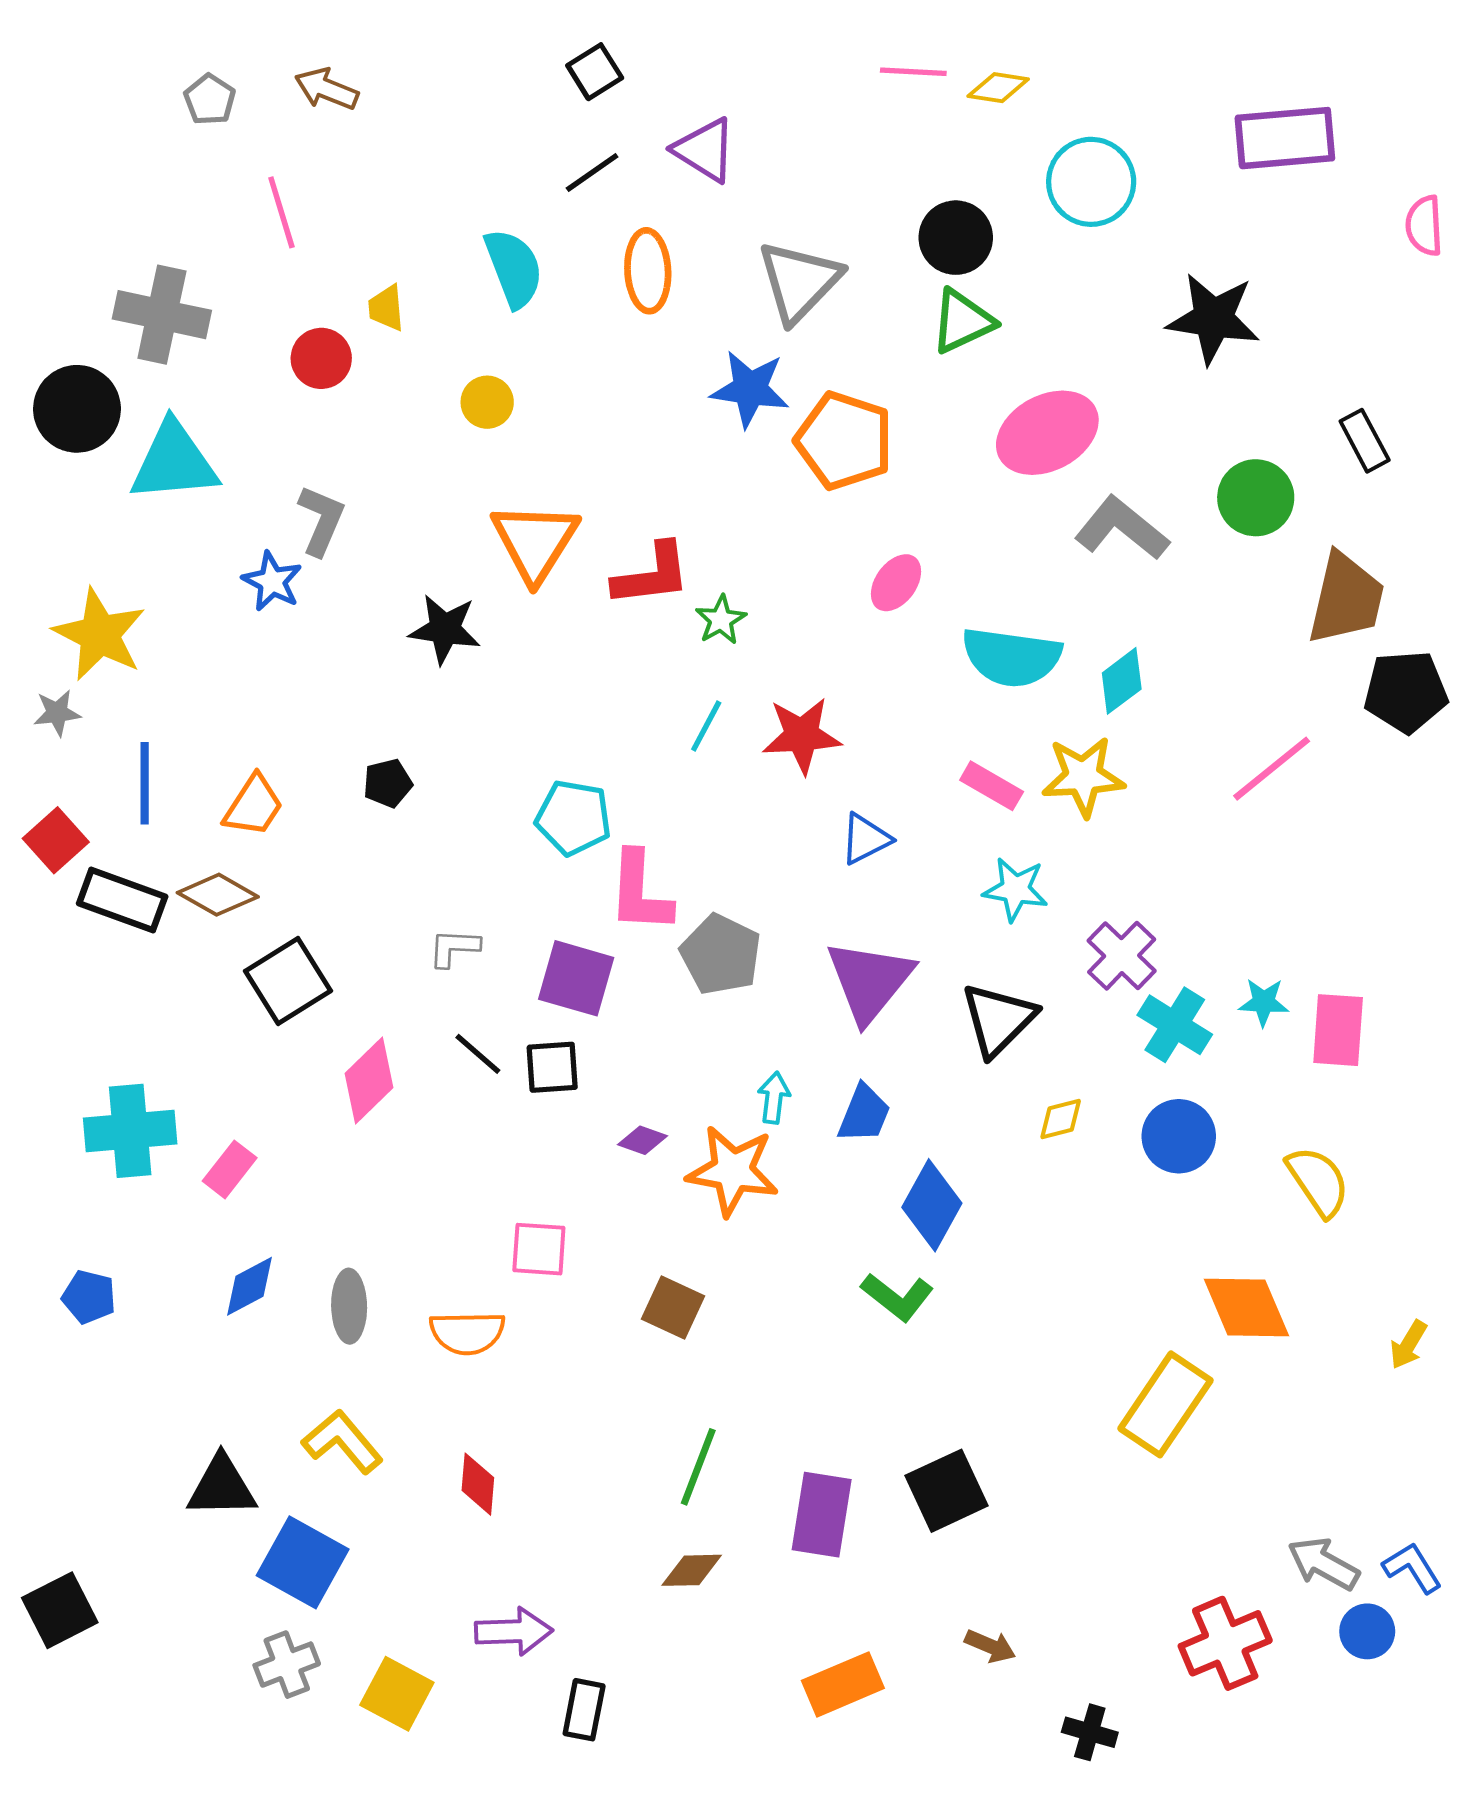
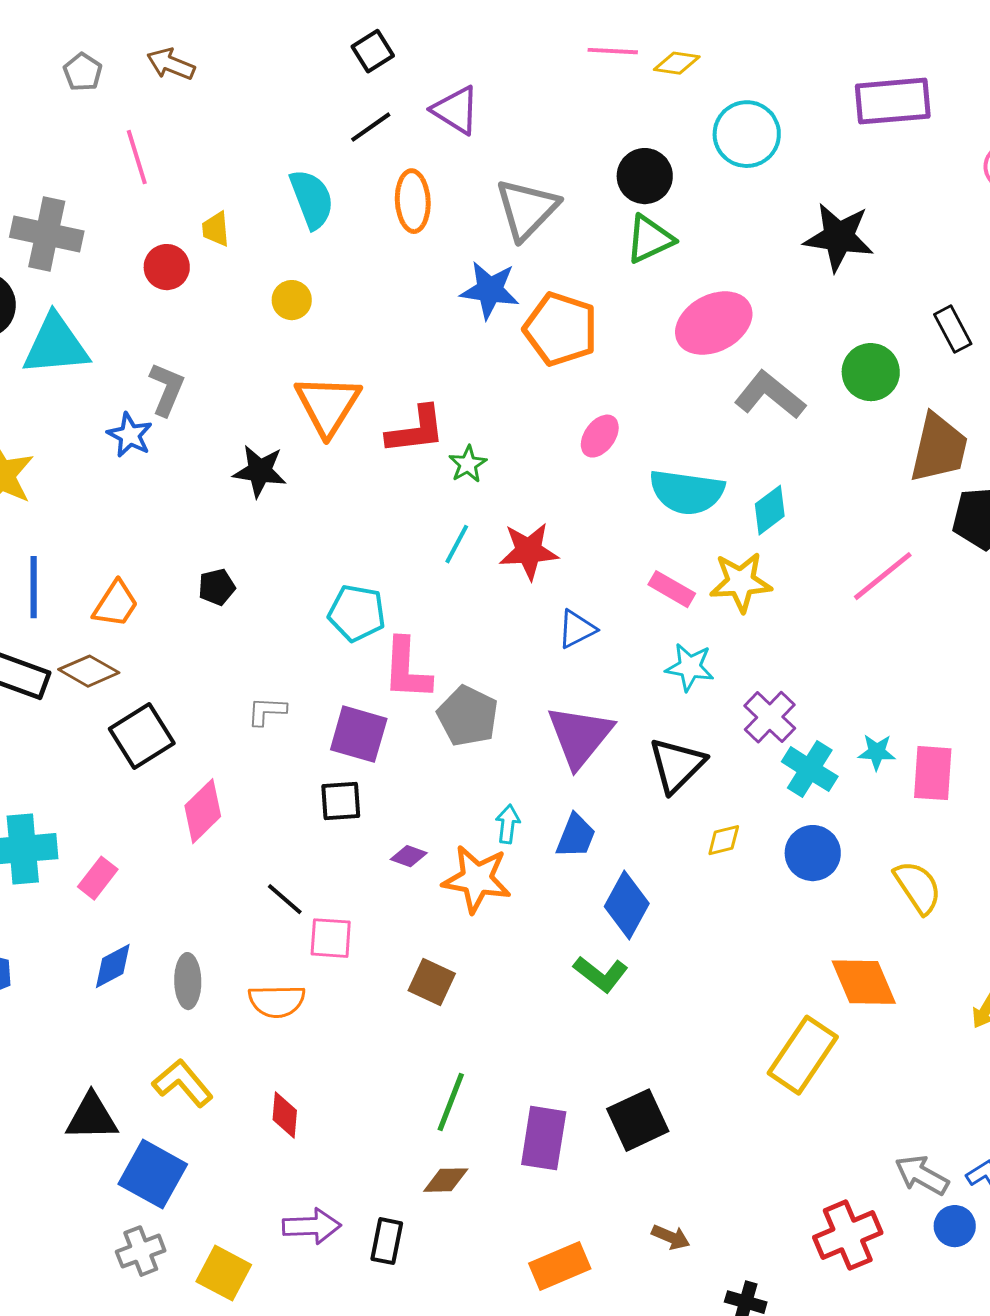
black line: (478, 1054) -> (285, 899), moved
black rectangle: (584, 1710) -> (387, 1241), moved

